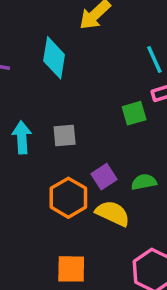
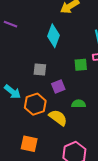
cyan diamond: (54, 58) -> (54, 36), moved
cyan arrow: (22, 137) -> (12, 92), moved, turned 120
purple square: (104, 177) -> (58, 86), moved

